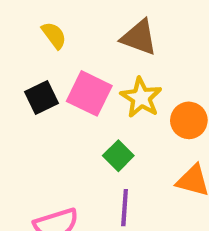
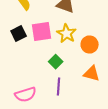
pink square: (89, 93) -> (42, 32), turned -35

